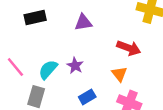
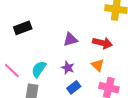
purple triangle: (83, 22) -> (70, 39), moved
purple star: (75, 66) -> (68, 68), moved

